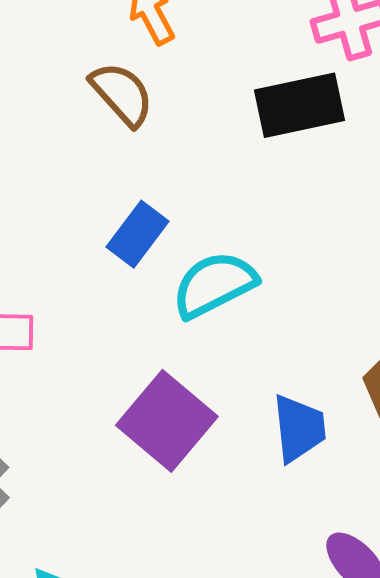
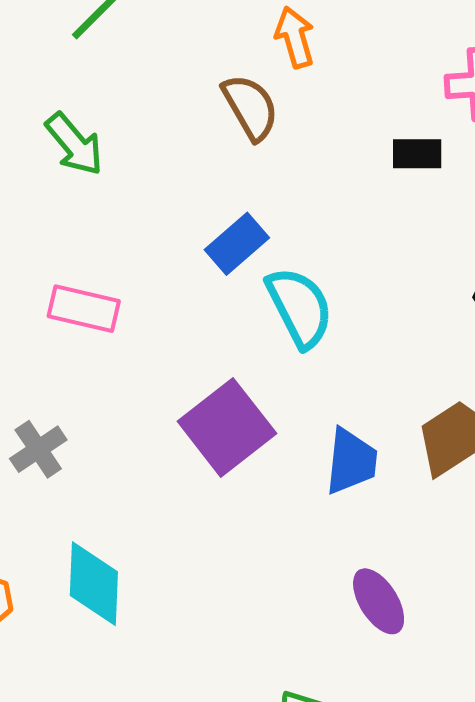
black rectangle: (299, 105) -> (417, 154), size x0.6
cyan semicircle: (214, 285) -> (300, 307), turned 78

